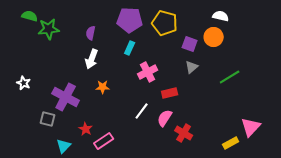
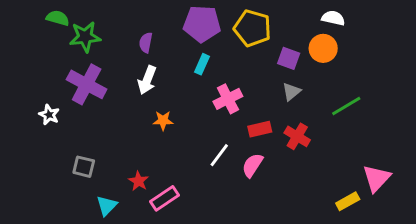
purple cross: (66, 97) -> (87, 84), moved
red cross: (184, 133) -> (297, 136), moved

